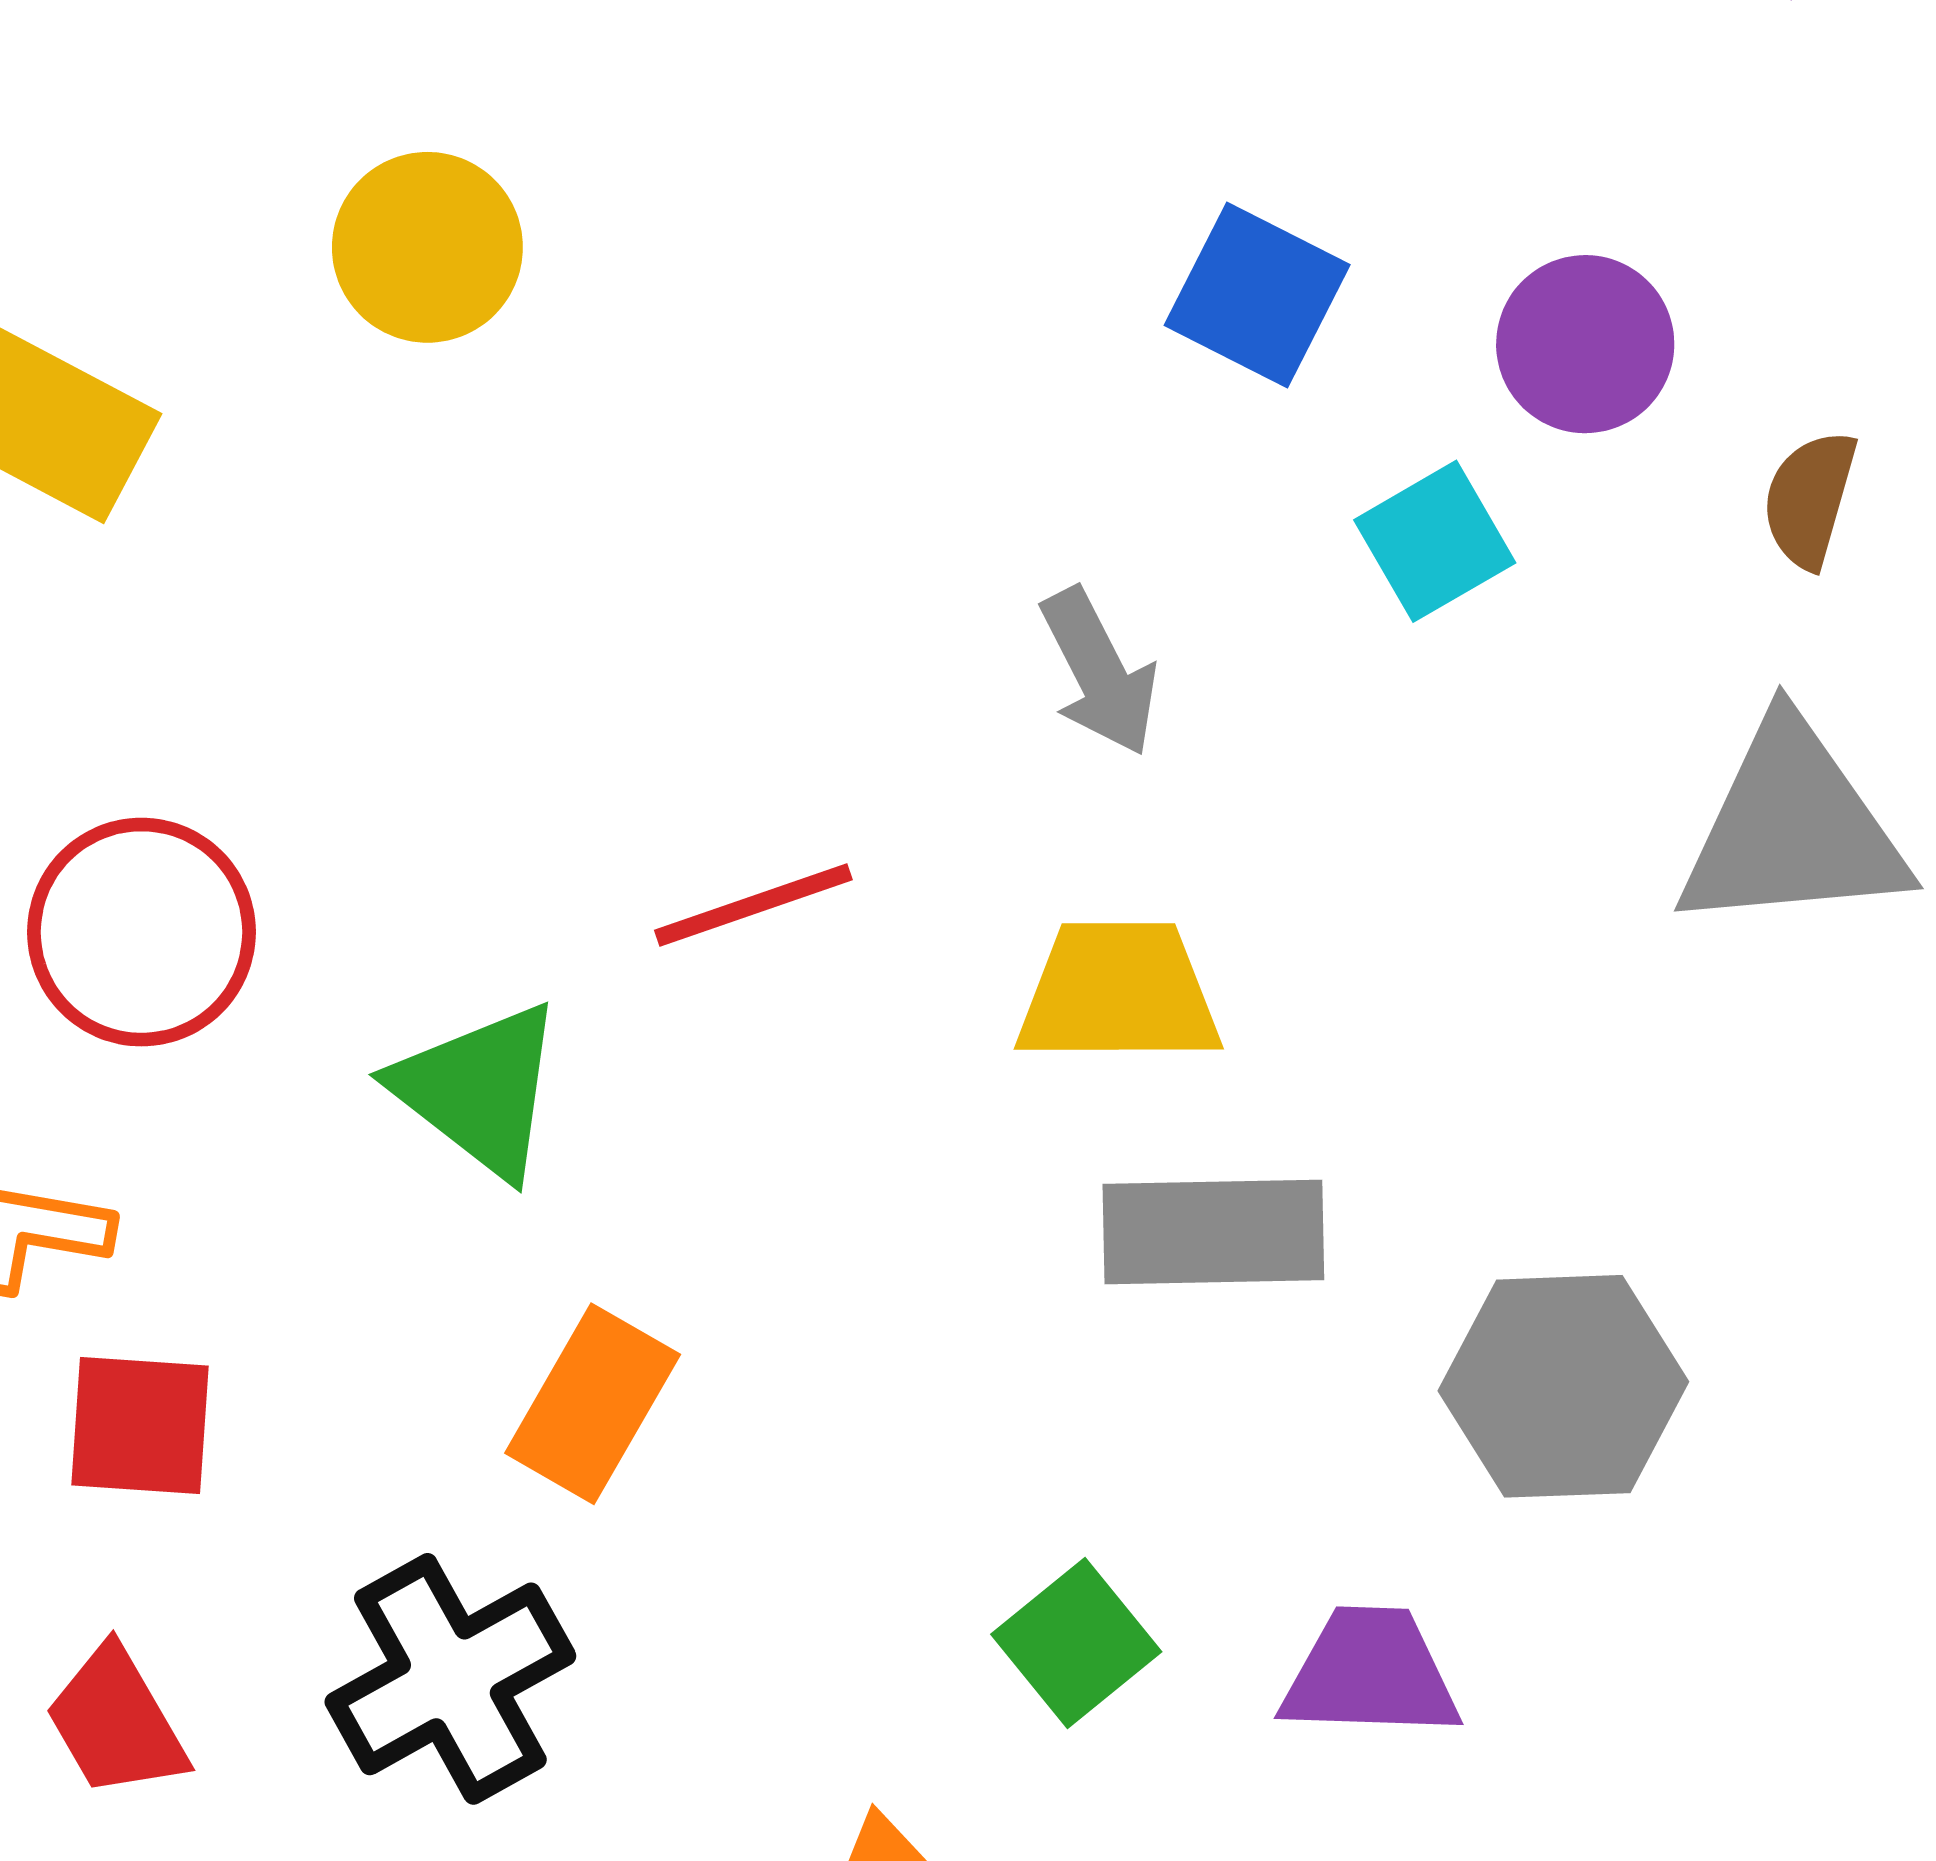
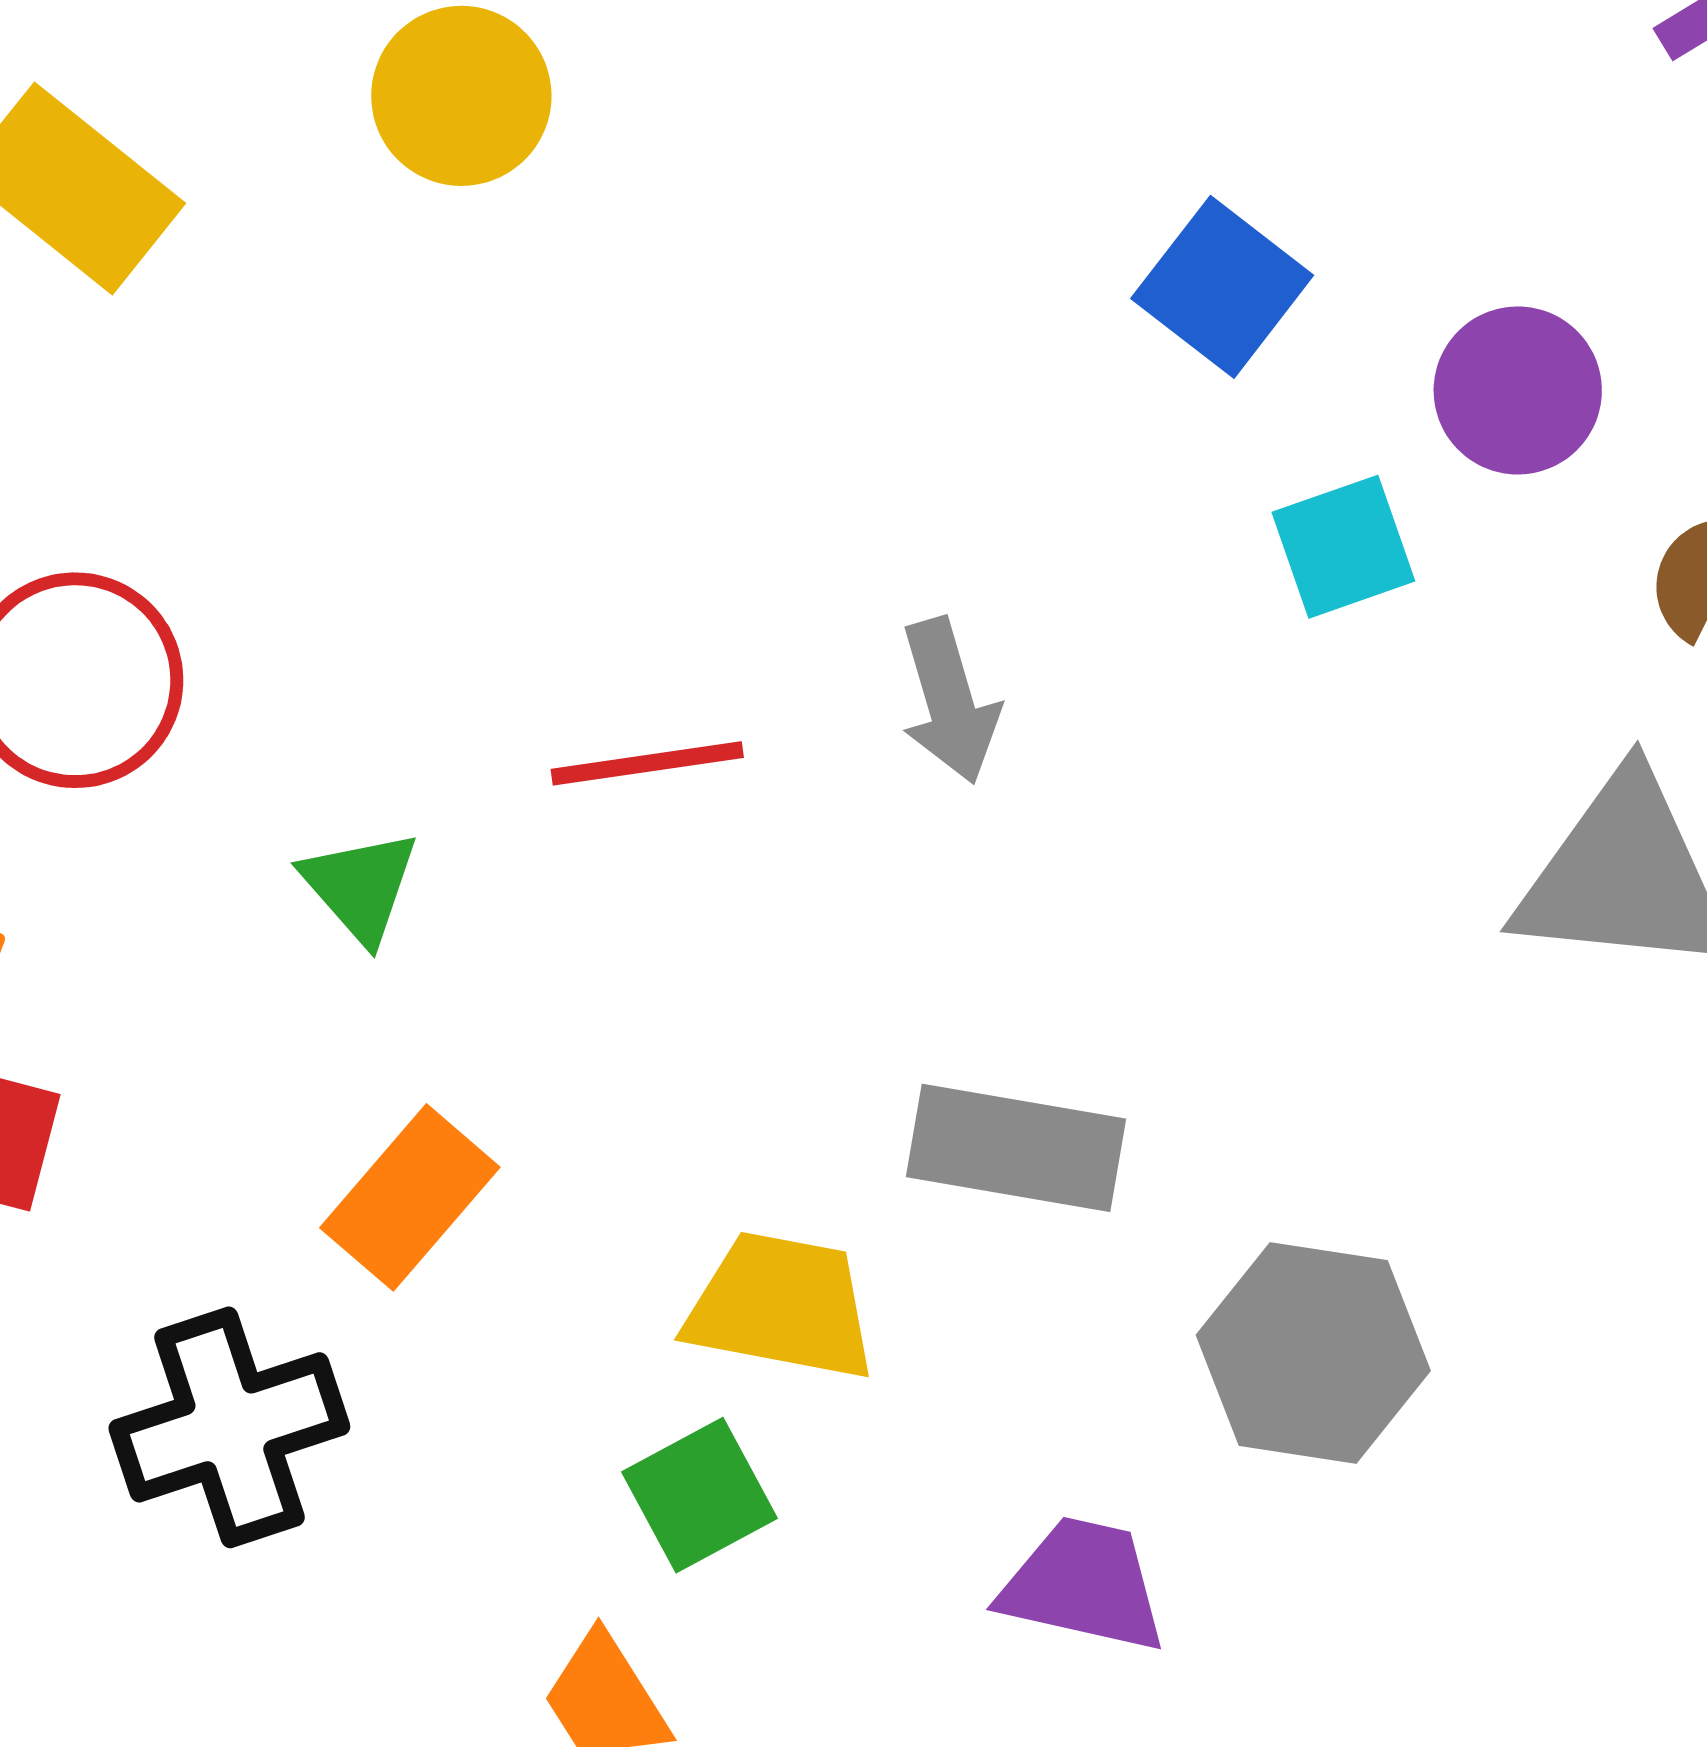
gray arrow: (1099, 672) -> (949, 701), moved
yellow trapezoid: (1119, 993) -> (781, 1306), moved
green triangle: (479, 1090) -> (360, 886), size x0.7
green square: (1076, 1643) -> (699, 1495), moved

